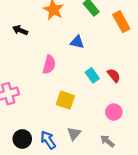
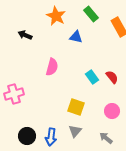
blue triangle: (77, 42) -> (76, 37), moved
yellow square: (65, 100) -> (76, 107), moved
blue arrow: (48, 140) -> (51, 137), turned -138

